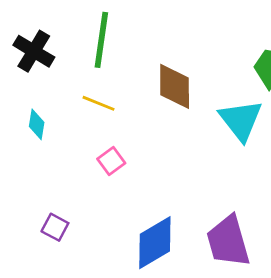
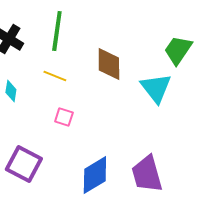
pink square: (111, 161) -> (64, 117), turned -36
purple square: (55, 227) -> (24, 164), size x1.8

